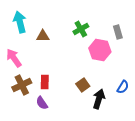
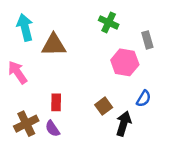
green cross: (81, 29) -> (109, 22), moved, turned -35
brown triangle: (43, 36) -> (54, 45), size x1.5
brown cross: (22, 85) -> (26, 124), moved
blue semicircle: (123, 87) -> (144, 99), moved

